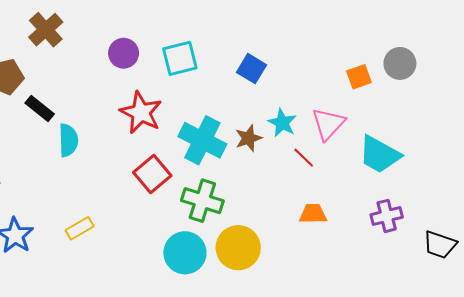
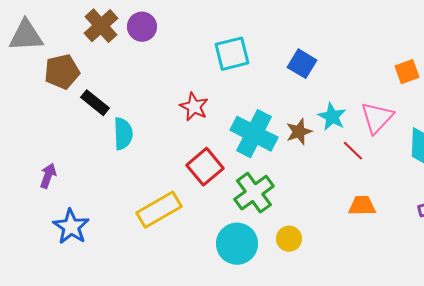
purple circle: (124, 53) -> (142, 27), moved
red star: (141, 113) -> (194, 107), size x0.7
green cross: (202, 201) -> (254, 193), turned 36
yellow rectangle: (80, 228) -> (159, 210), moved, size x1.6
yellow circle: (238, 248) -> (289, 239), size x0.6

